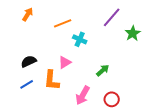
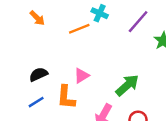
orange arrow: (28, 14) -> (37, 18), turned 104
cyan cross: (80, 39) -> (100, 13), moved
green arrow: (103, 70) -> (127, 85), size x1.5

